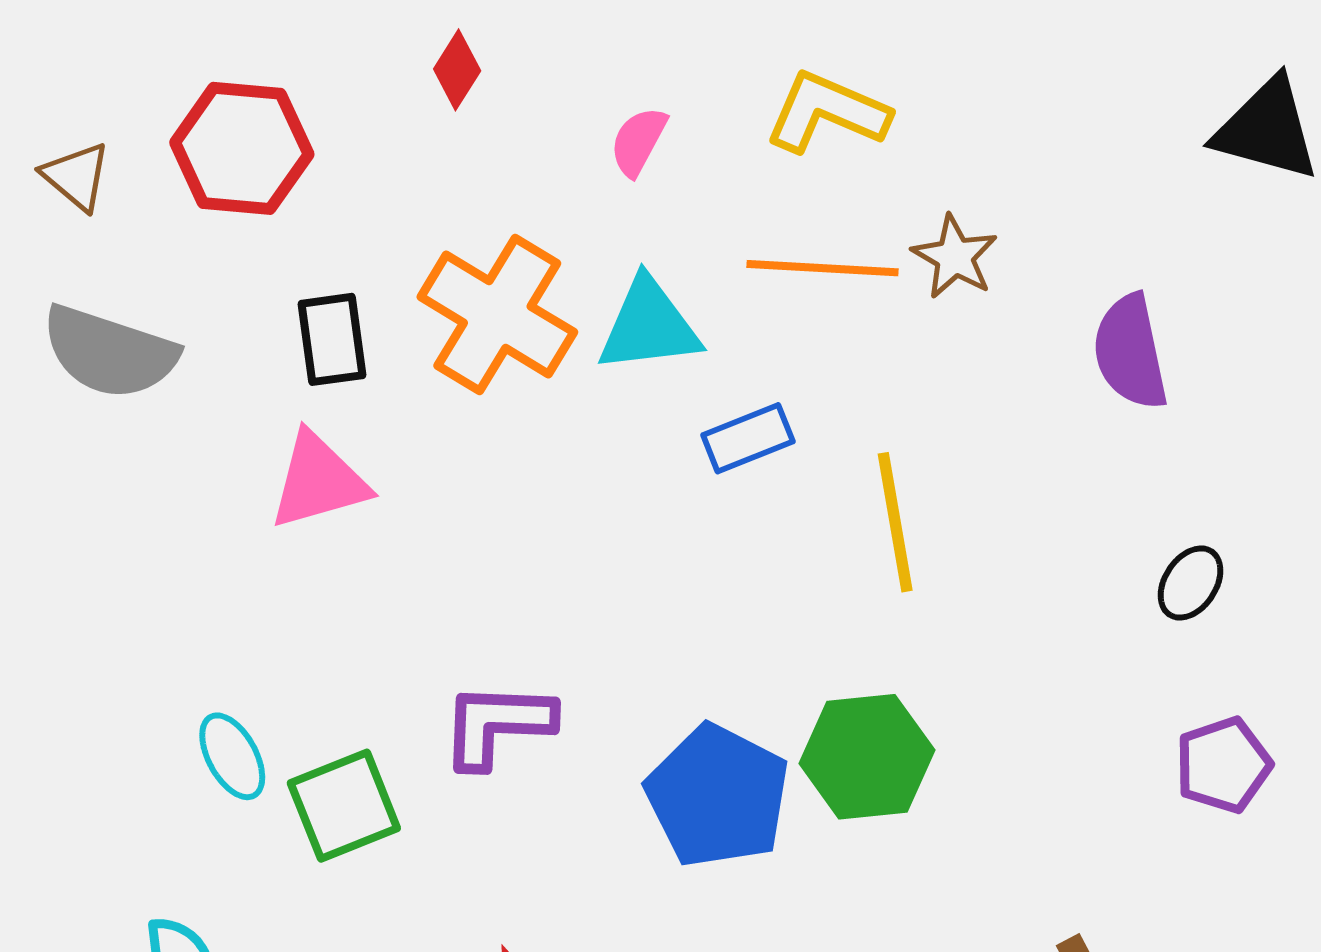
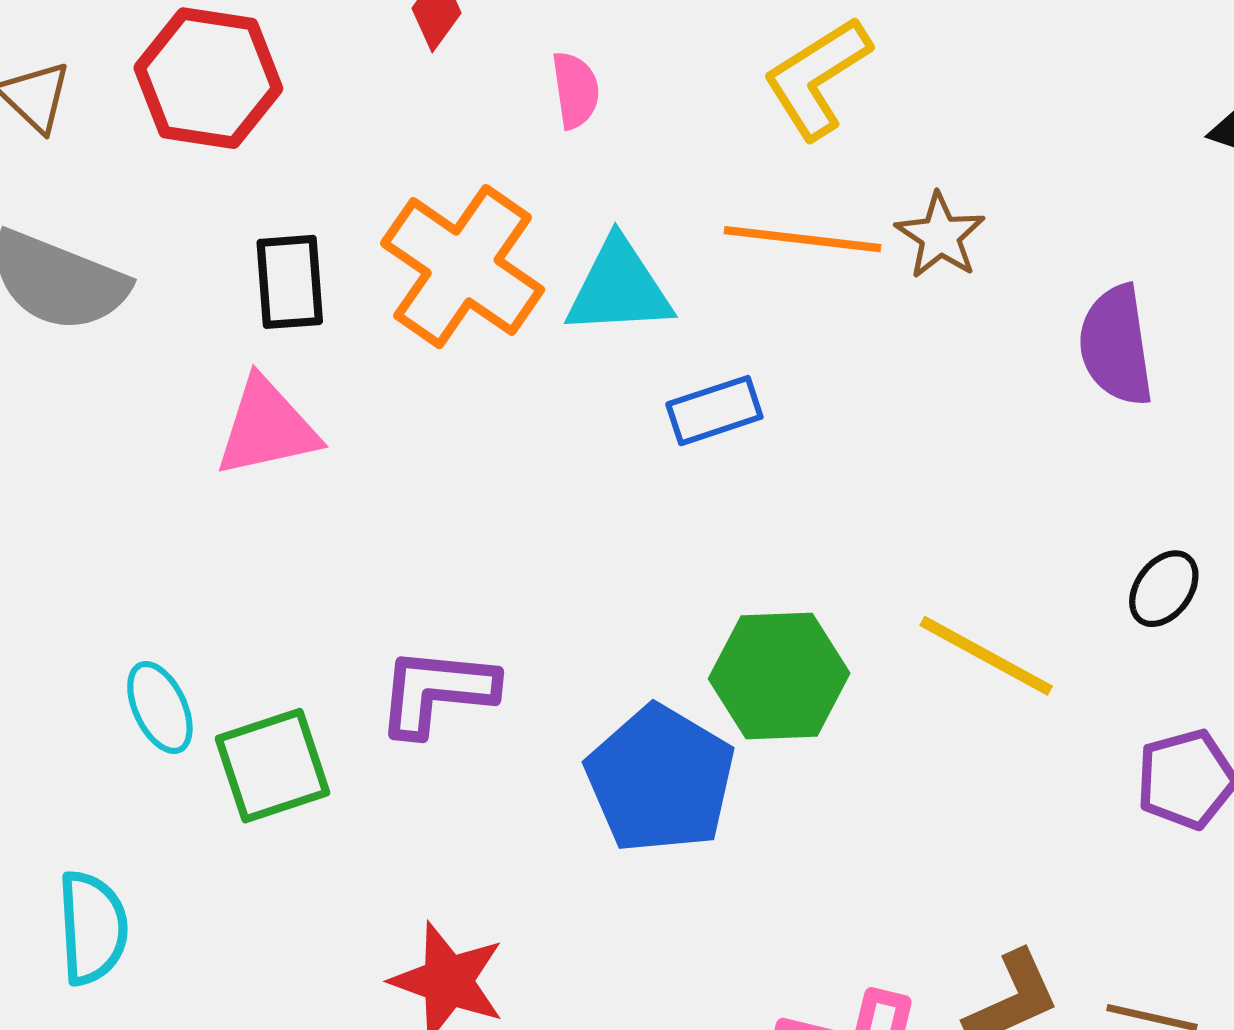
yellow L-shape: (827, 112) -> (817, 78), turned -59
pink semicircle: (638, 141) -> (575, 90), moved, turned 140
yellow line: (895, 522) -> (986, 656), moved, turned -55
green hexagon: (867, 757) -> (779, 676), moved

